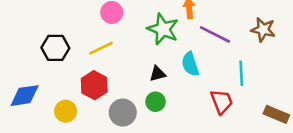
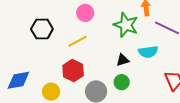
black hexagon: (55, 48) -> (42, 29), moved
cyan semicircle: (190, 64) -> (148, 52), turned -78

